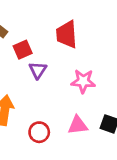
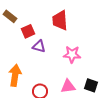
purple triangle: (38, 70) -> (39, 46), turned -48

